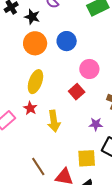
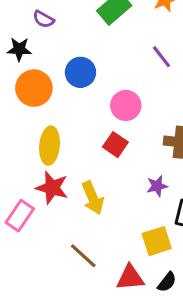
red star: (30, 108) -> (52, 188), size x1.5
brown line: (38, 167) -> (83, 256), moved

